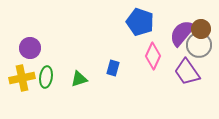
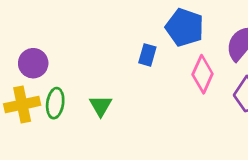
blue rectangle: (113, 68) -> (147, 55), moved
green triangle: (79, 79) -> (101, 106), turned -42

